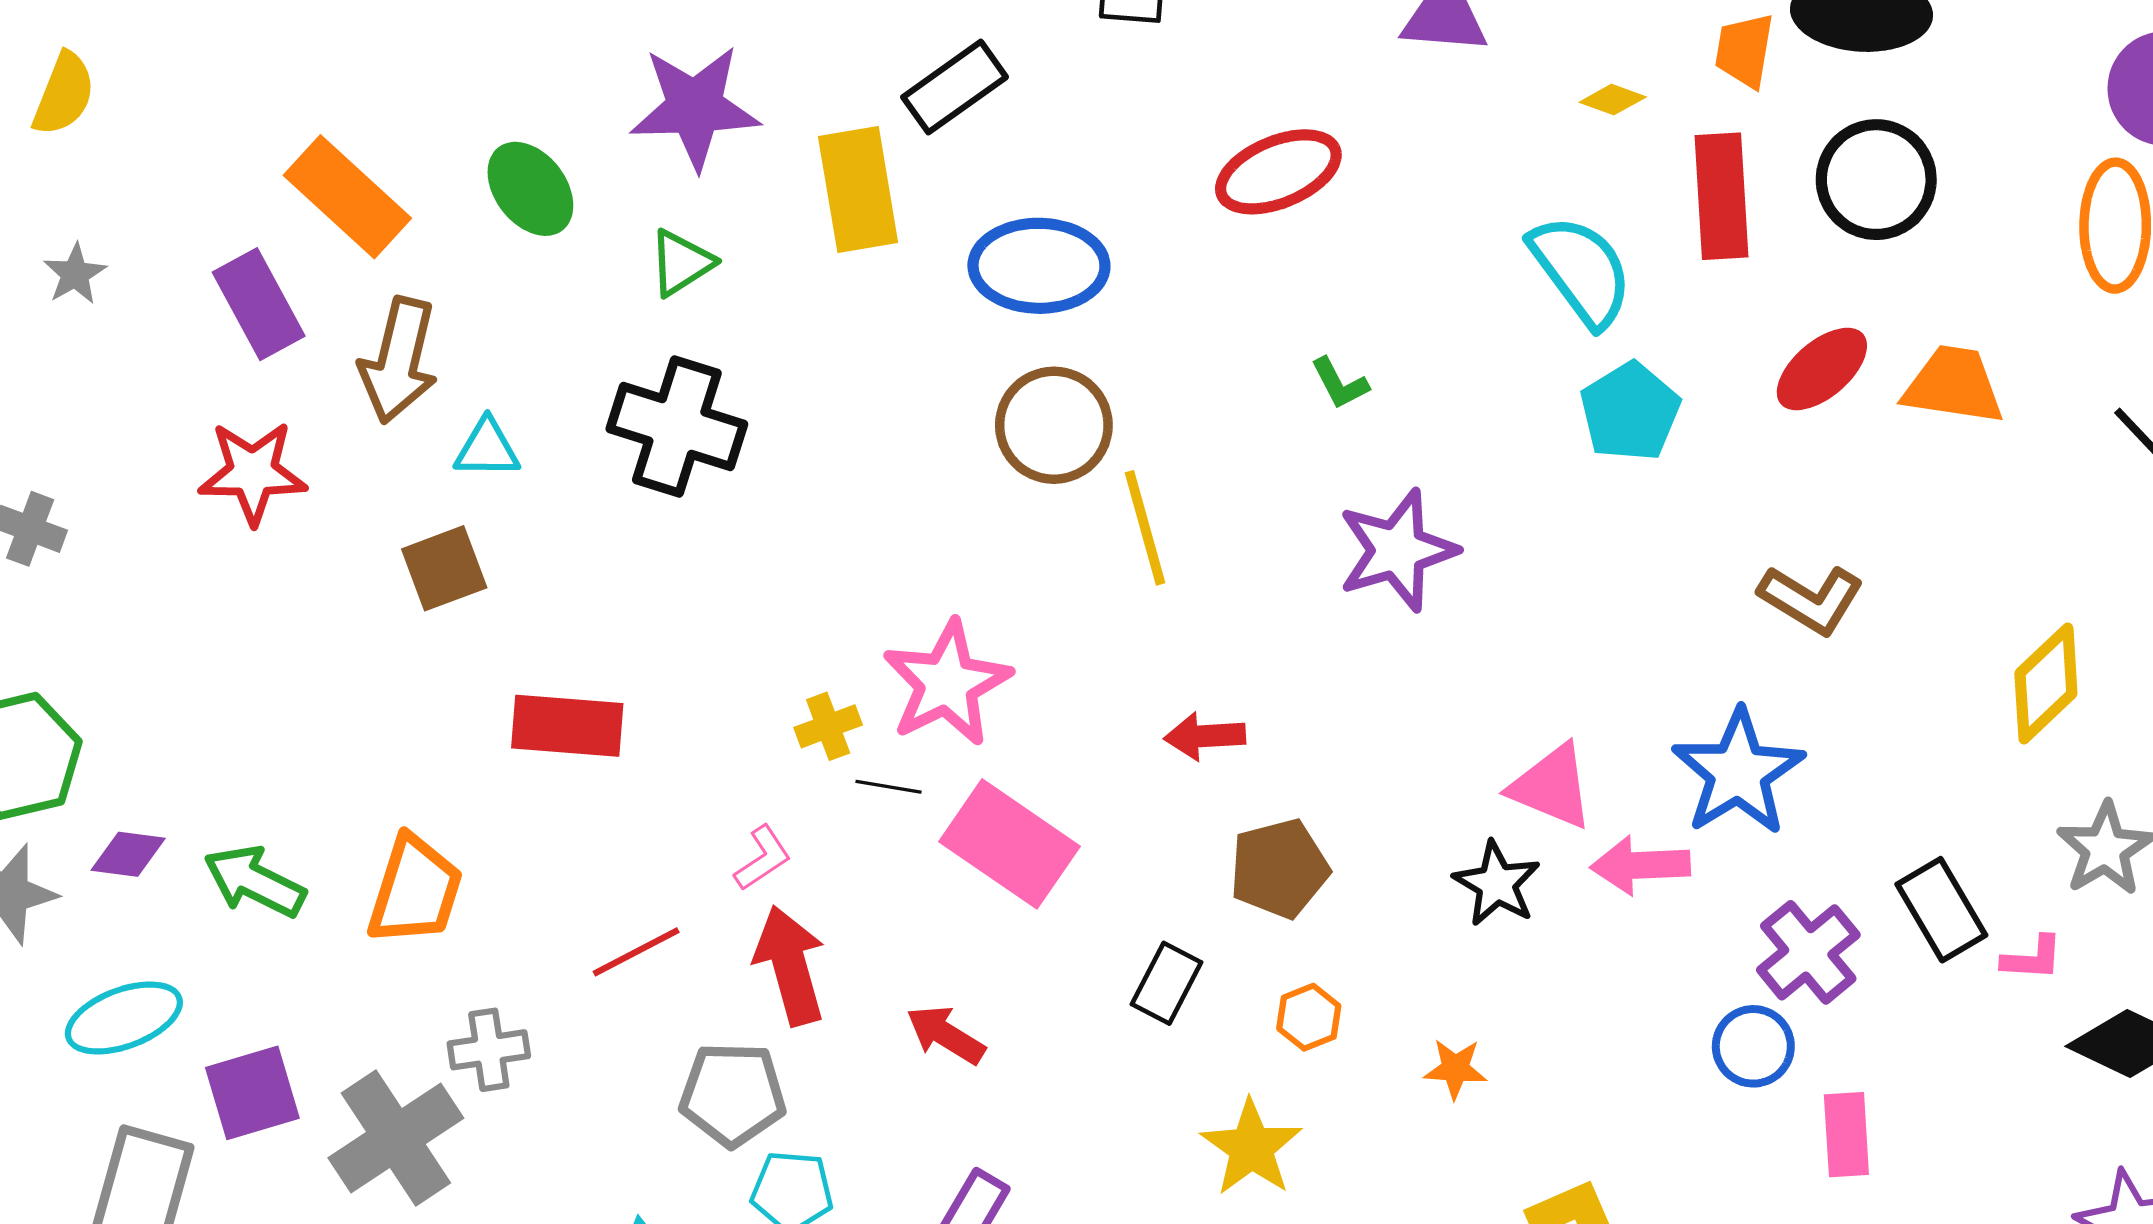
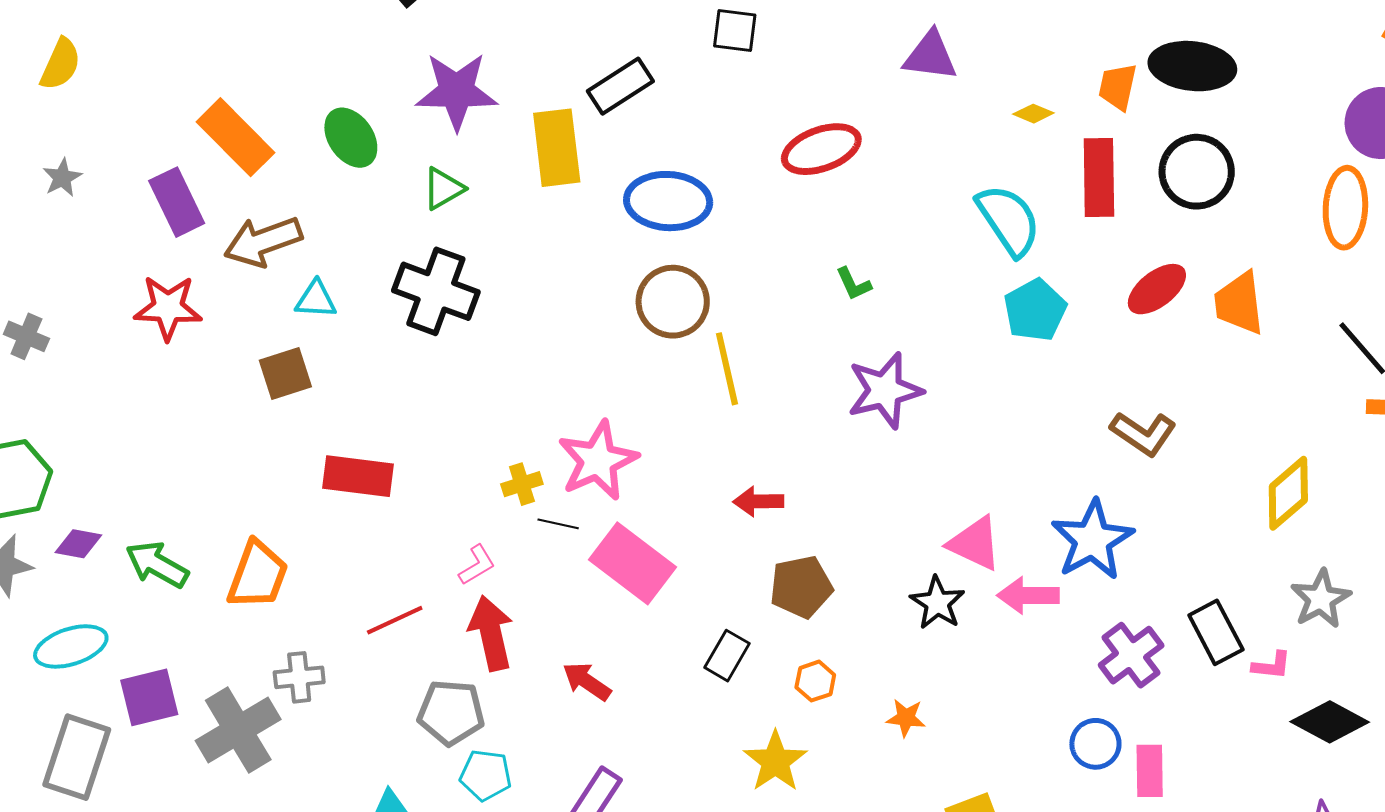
brown arrow: (399, 360) -> (263, 241), turned 54
orange trapezoid: (1954, 385) -> (1239, 303), turned -108
blue circle: (1753, 1046) -> (1095, 744), moved

